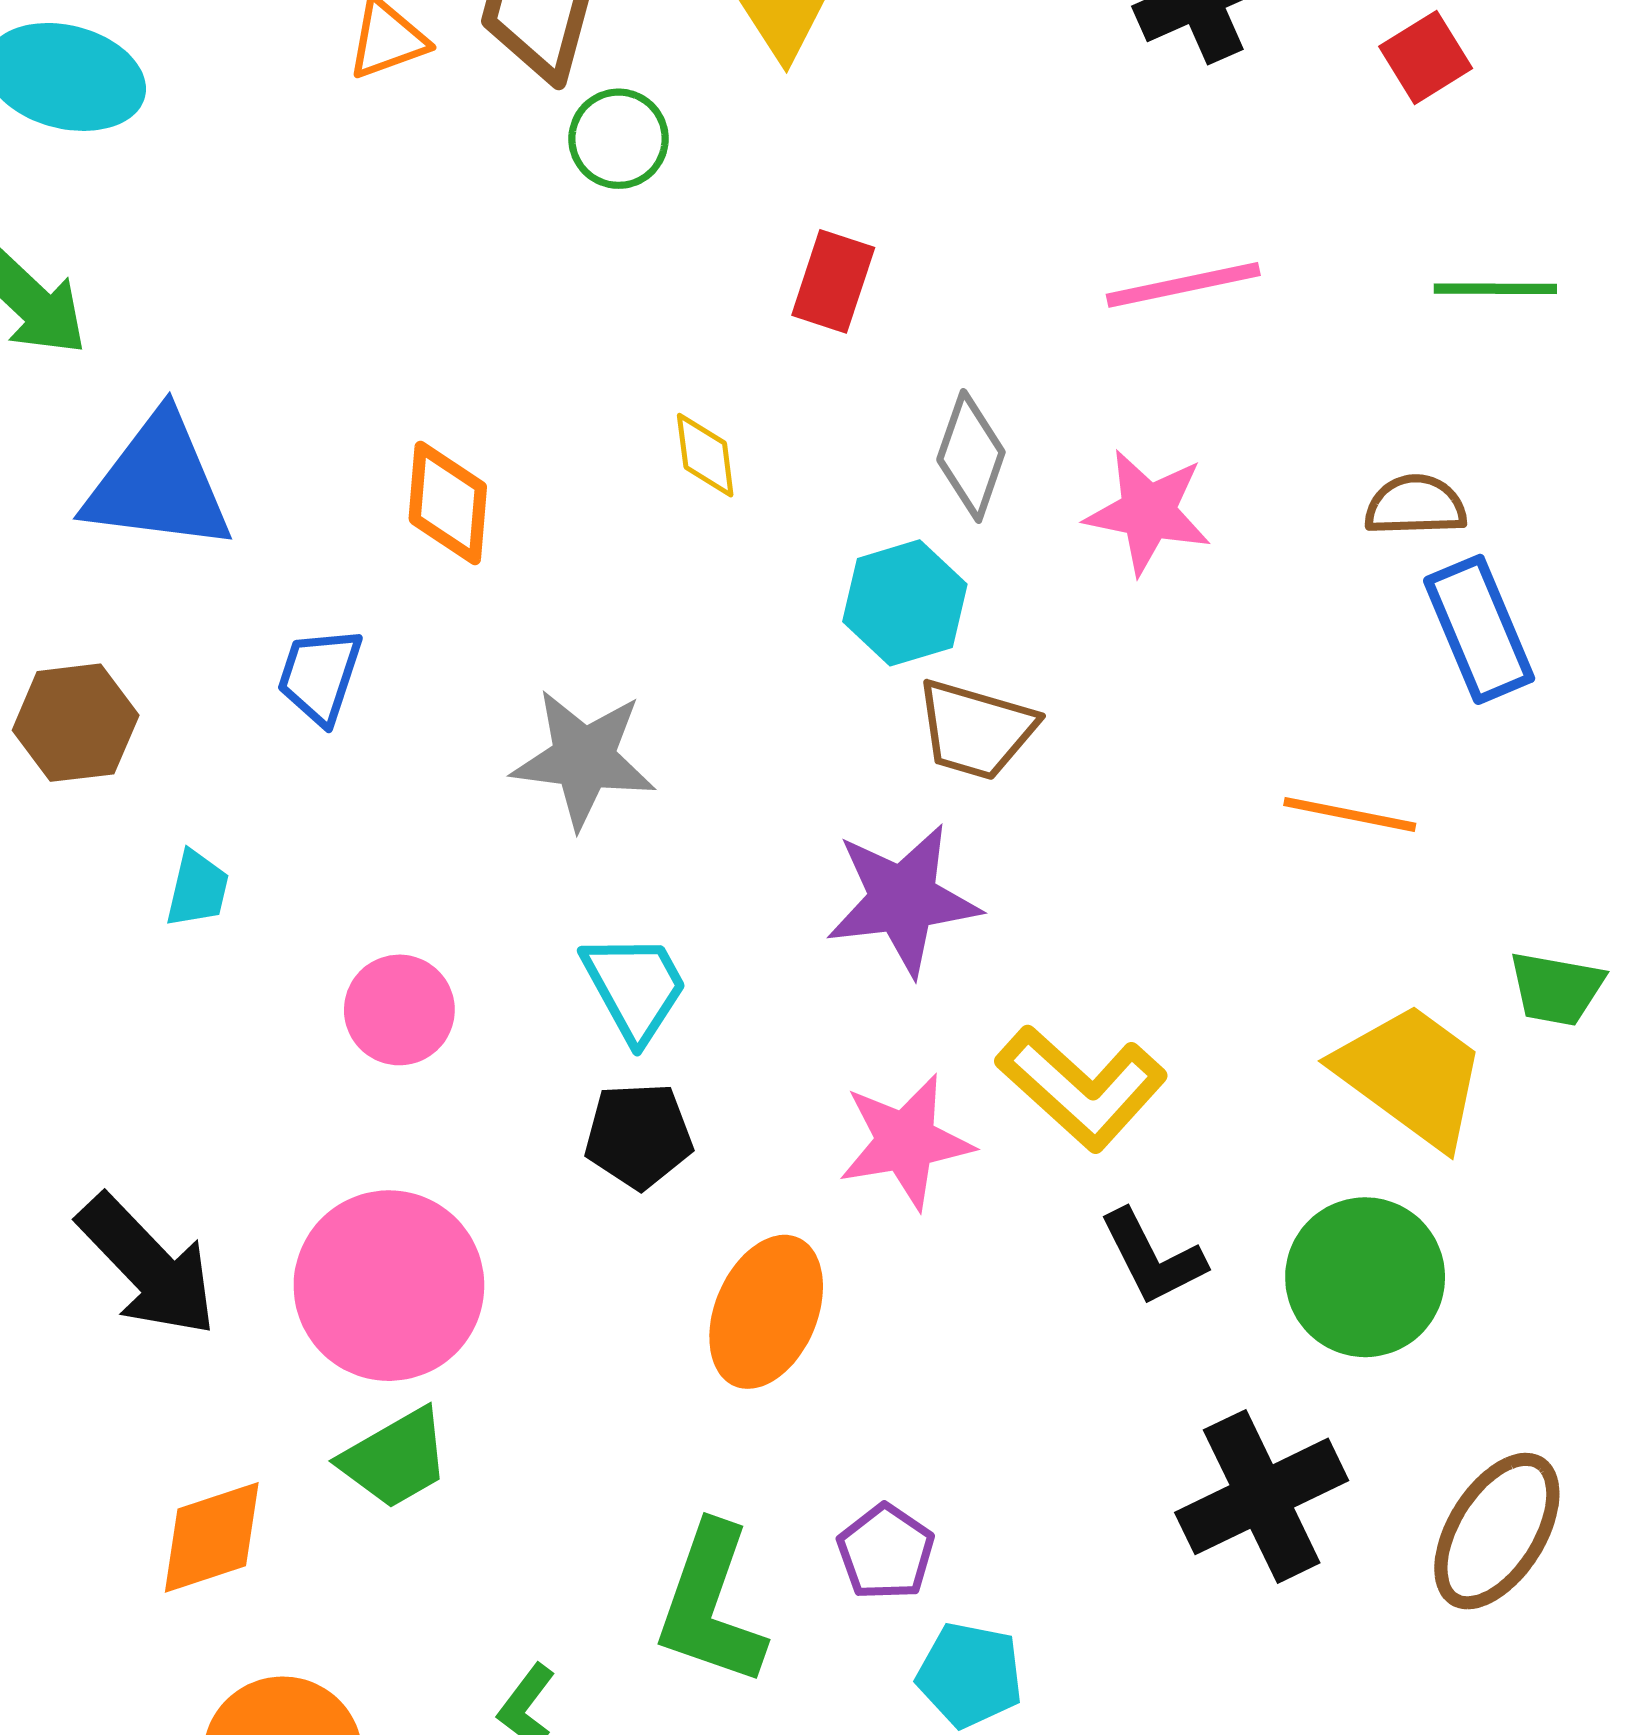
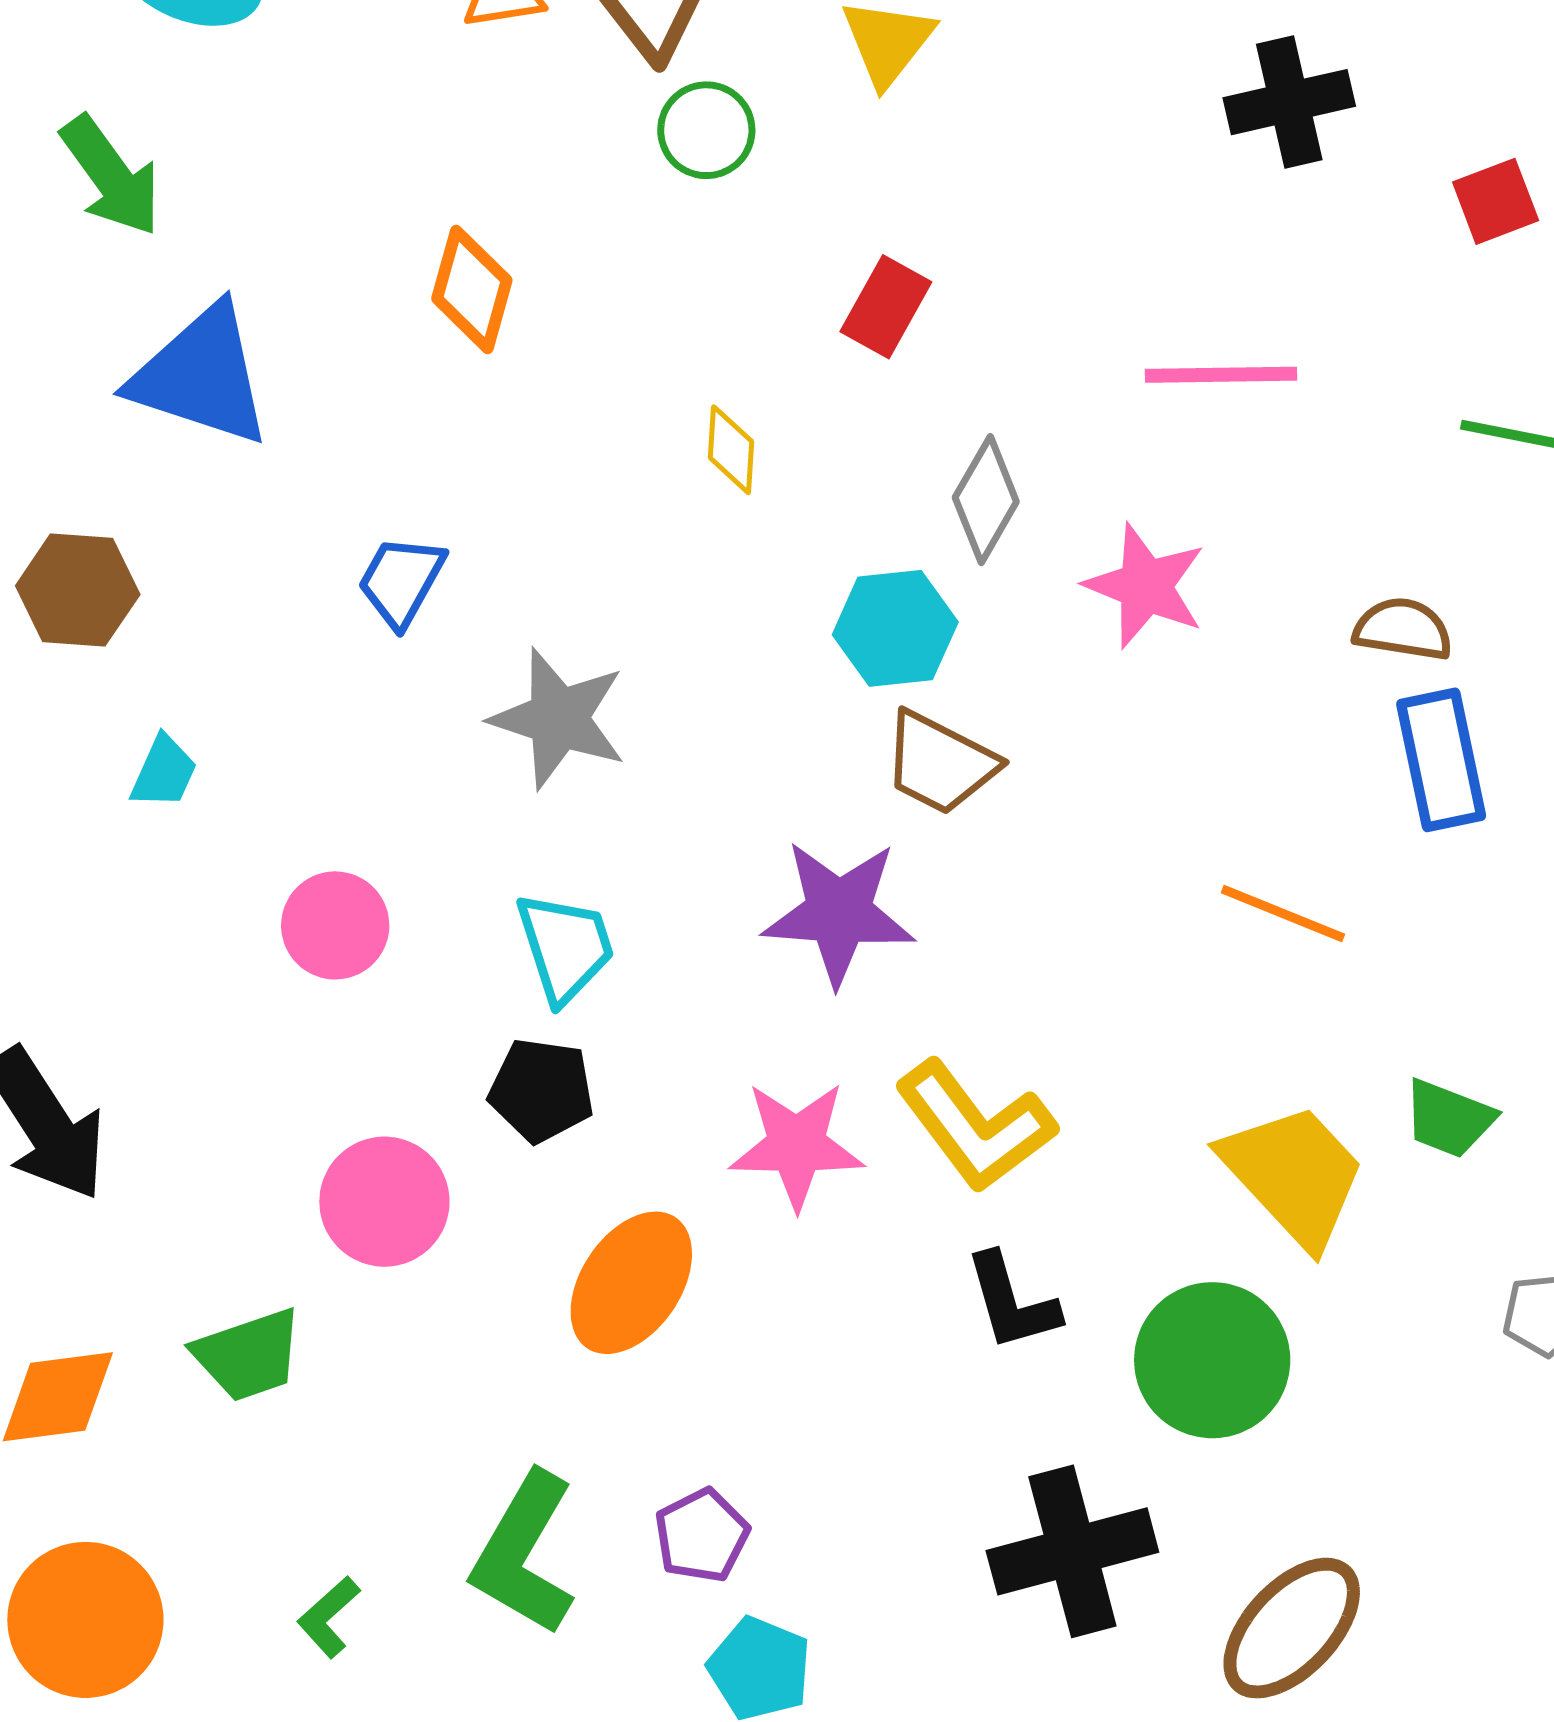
orange diamond: (448, 503) -> (472, 289), moved
blue trapezoid: (320, 676) -> (401, 581), moved
pink circle: (389, 1286) -> (384, 1202), moved, size x0.7

